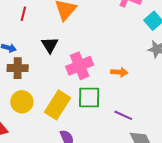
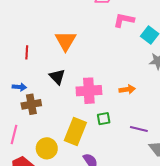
pink cross: (80, 66) -> (89, 91), turned 30
green square: (89, 97) -> (104, 119), size x0.6
yellow circle: (22, 102) -> (47, 148), moved

